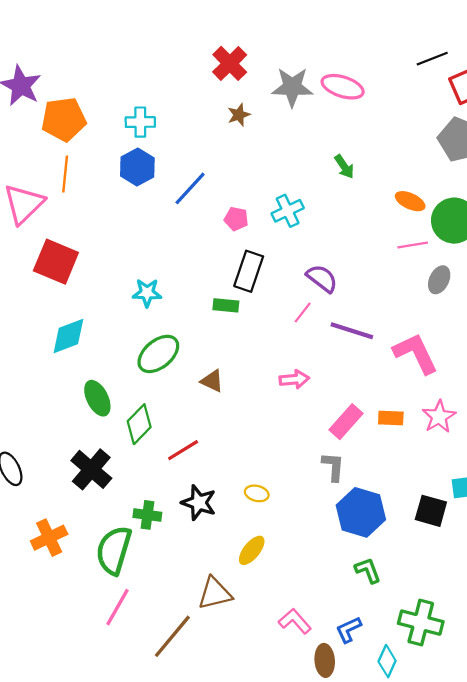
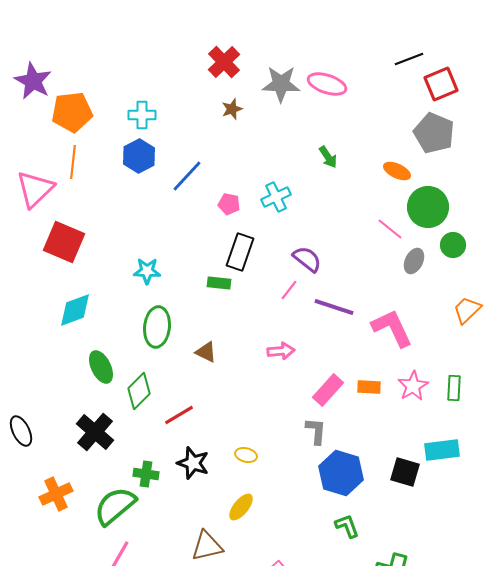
orange ellipse: (410, 201) -> (397, 171), moved
pink line: (413, 245) -> (390, 229), turned 48
green ellipse: (158, 354) -> (157, 327), turned -45
green semicircle: (114, 550) -> (115, 506), turned 33

